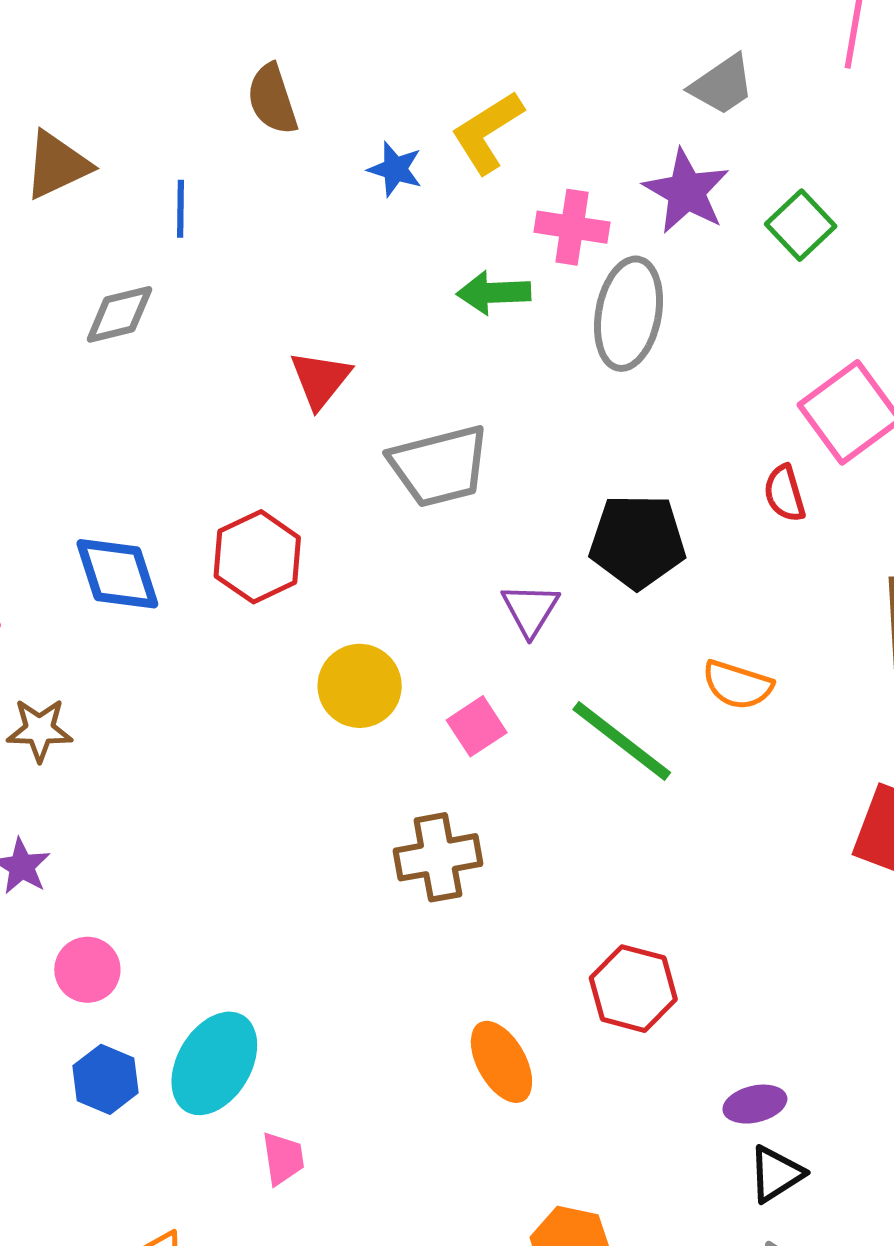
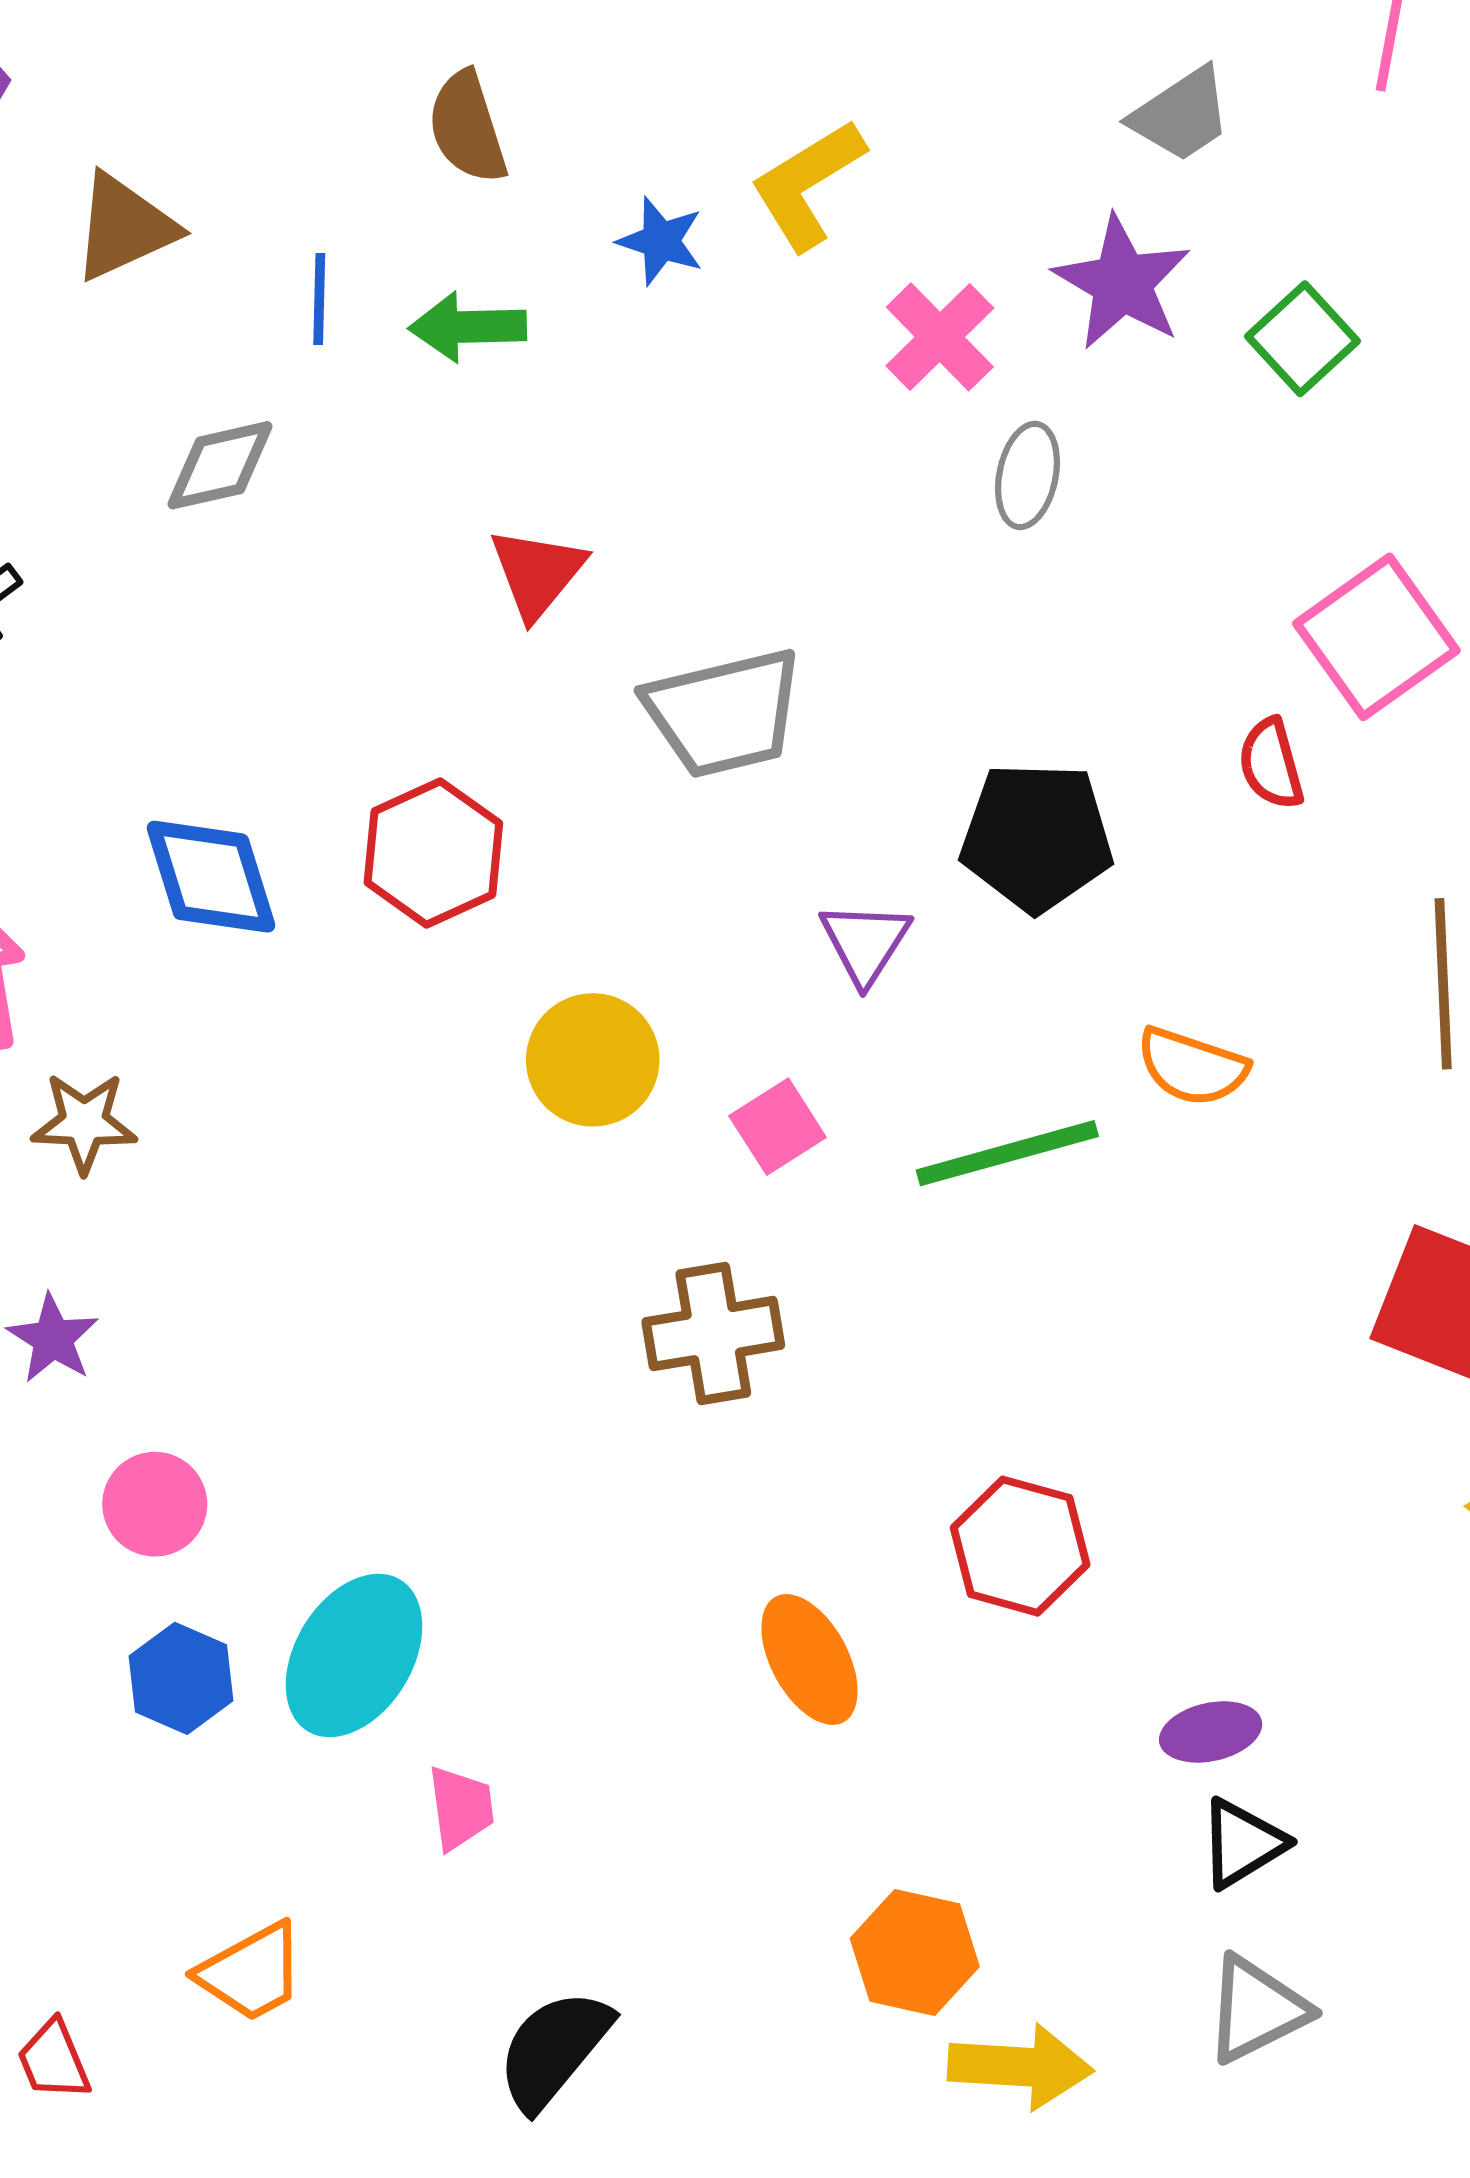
pink cross: (572, 227) -> (940, 337), turned 36
green arrow: (494, 293) -> (468, 327), moved
gray ellipse: (628, 314) -> (1027, 475), size x0.6
green line: (622, 741) -> (1007, 1153), turned -54

